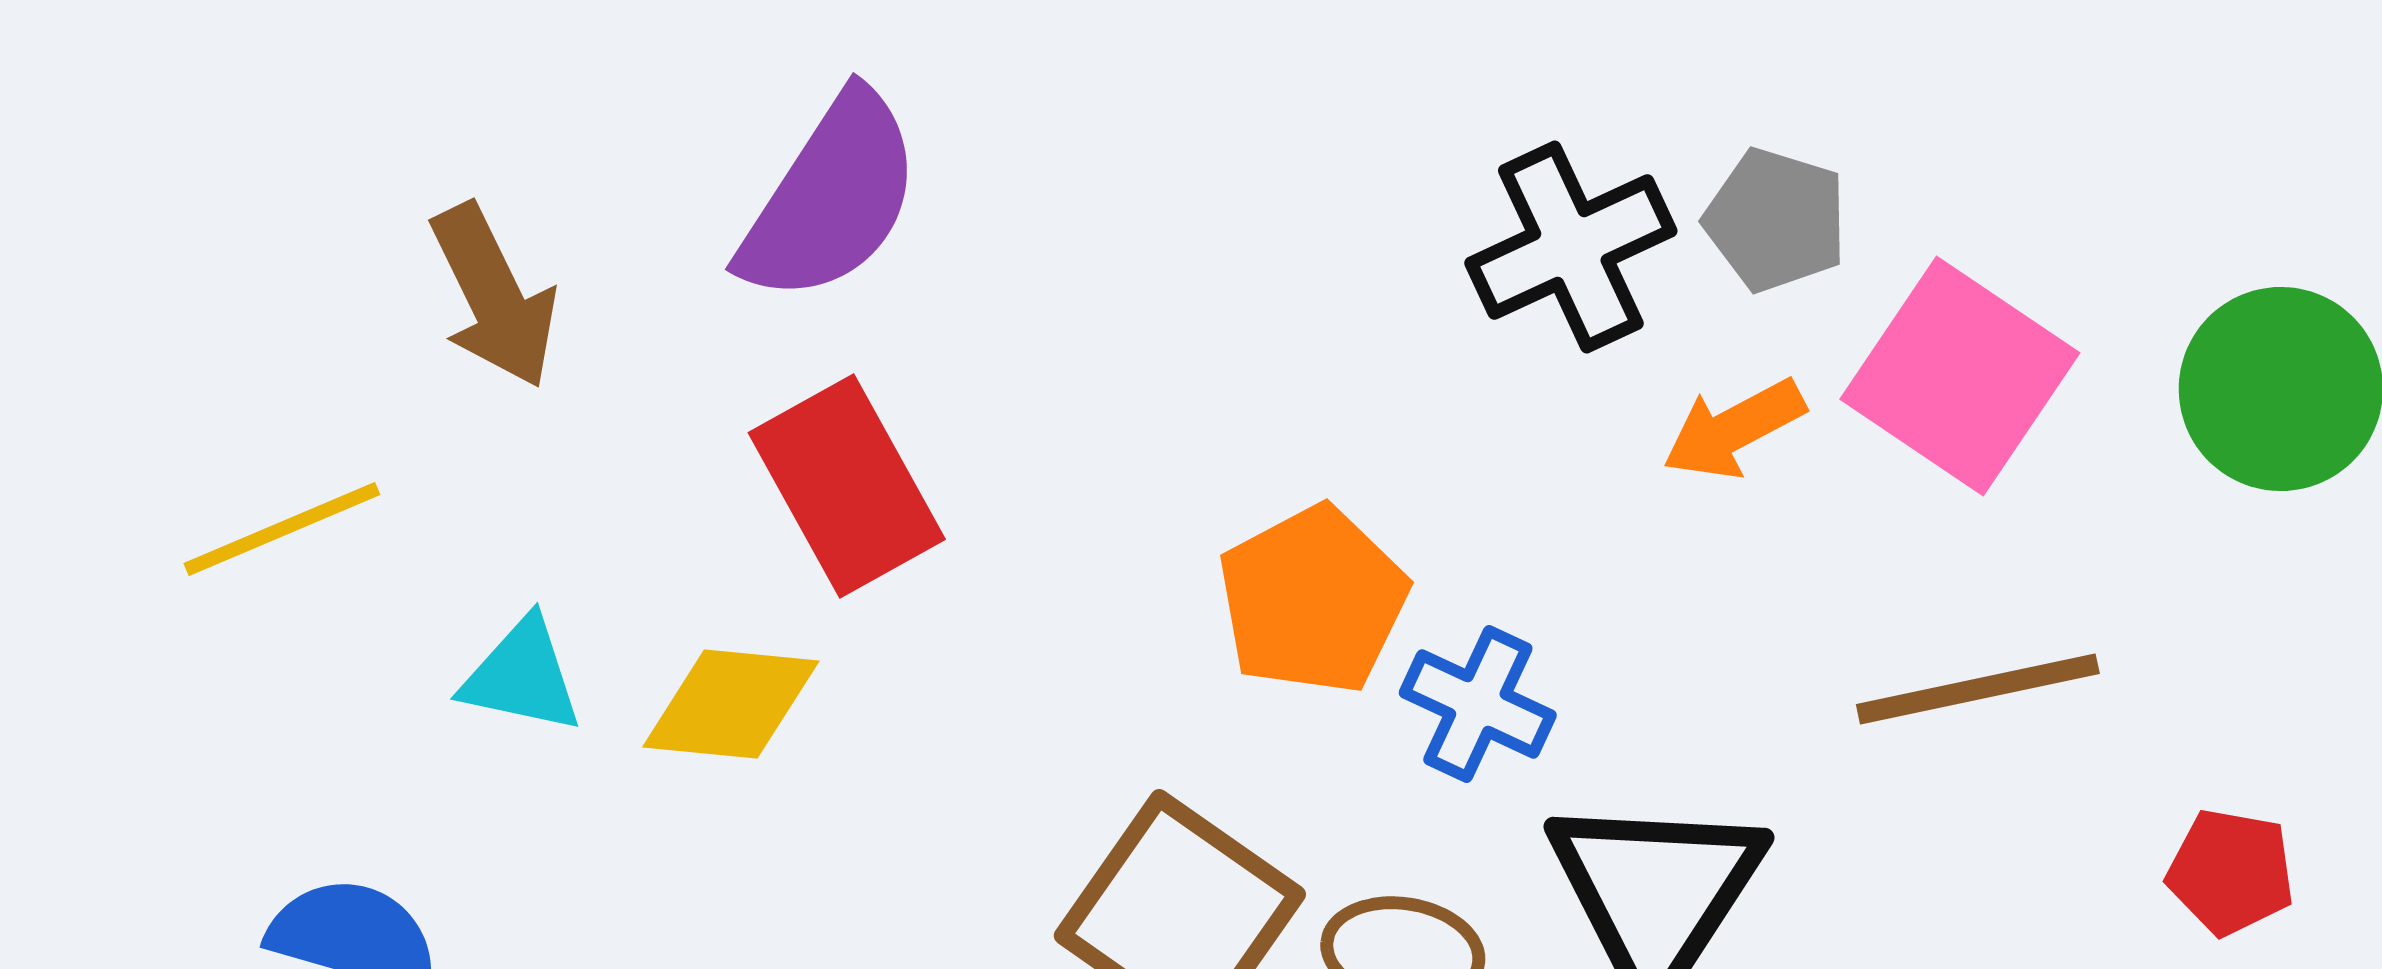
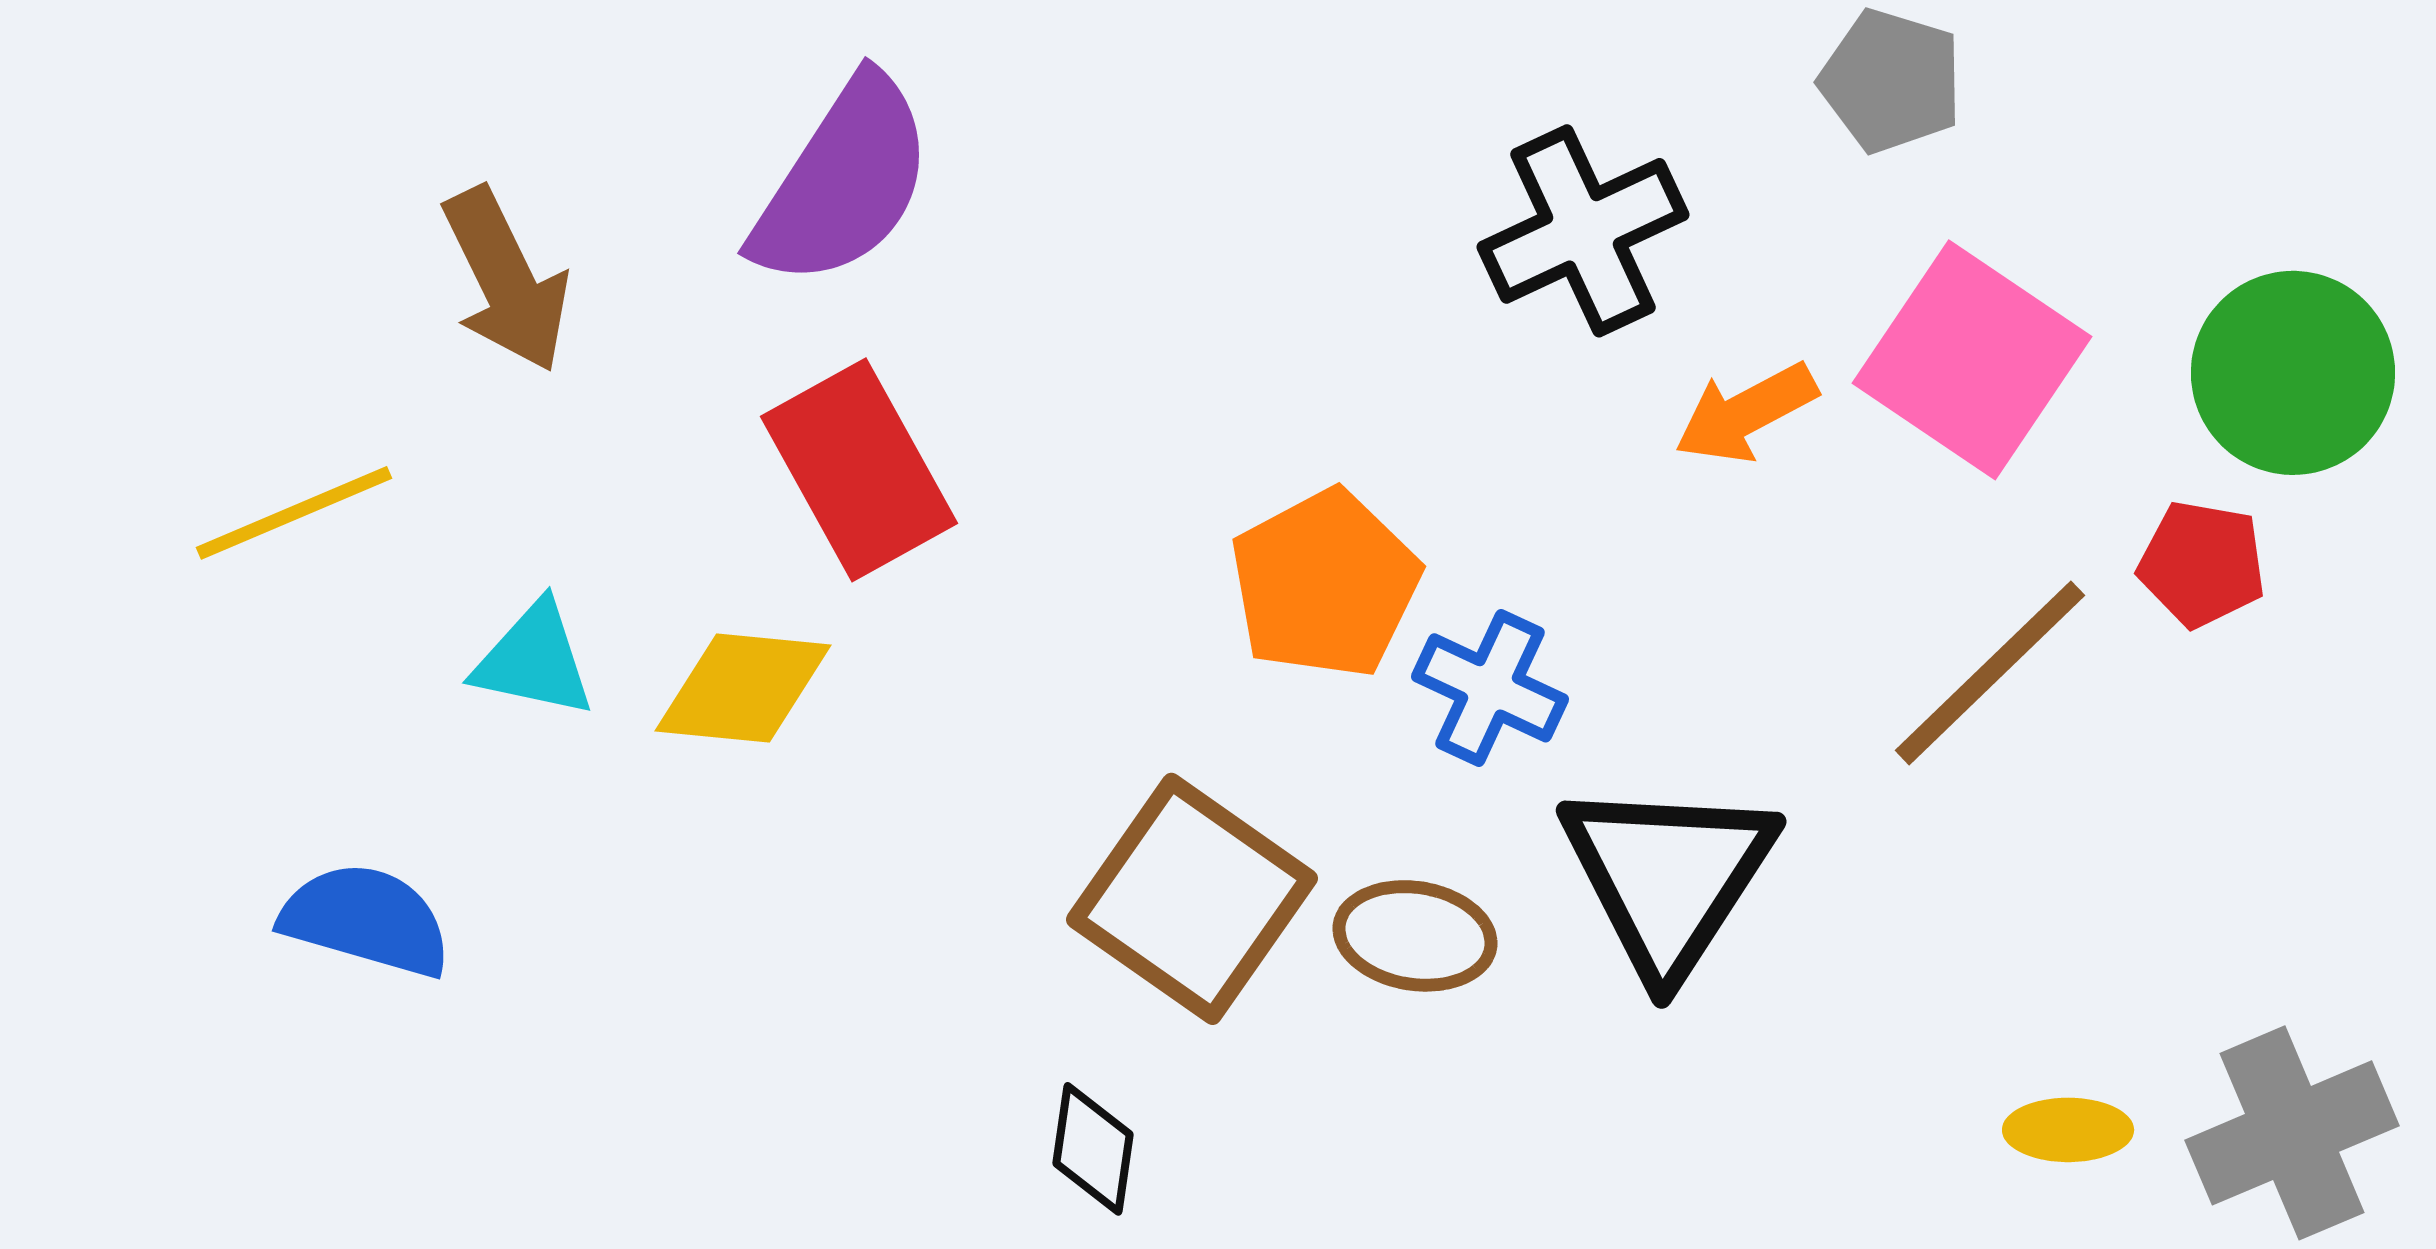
gray pentagon: (1776, 220) -> (1891, 81), moved
brown line: (1978, 689) -> (1990, 673), turned -32
red pentagon: (2231, 872) -> (2202, 564), moved

